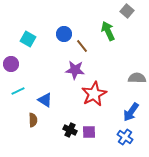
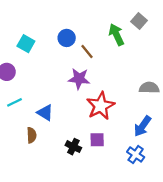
gray square: (127, 11) -> (139, 21), moved
purple square: (89, 132) -> (97, 140), moved

